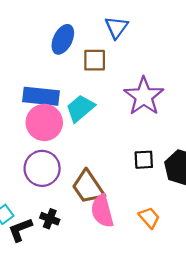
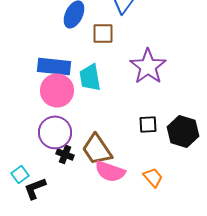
cyan trapezoid: (80, 108) -> (90, 77), turned -60
pink semicircle: (102, 211) -> (110, 171), turned -56
black cross: (50, 219) -> (65, 154), moved

